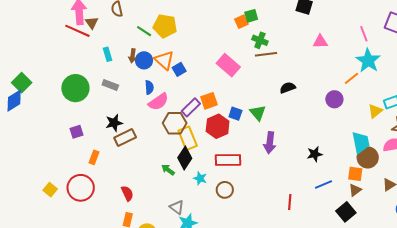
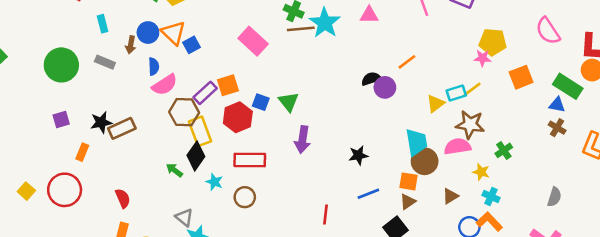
brown arrow: (133, 56) -> (131, 45), moved
cyan star: (368, 61) -> (325, 23), moved
black semicircle: (288, 88) -> (371, 79), moved
black star: (114, 123) -> (101, 122), moved

